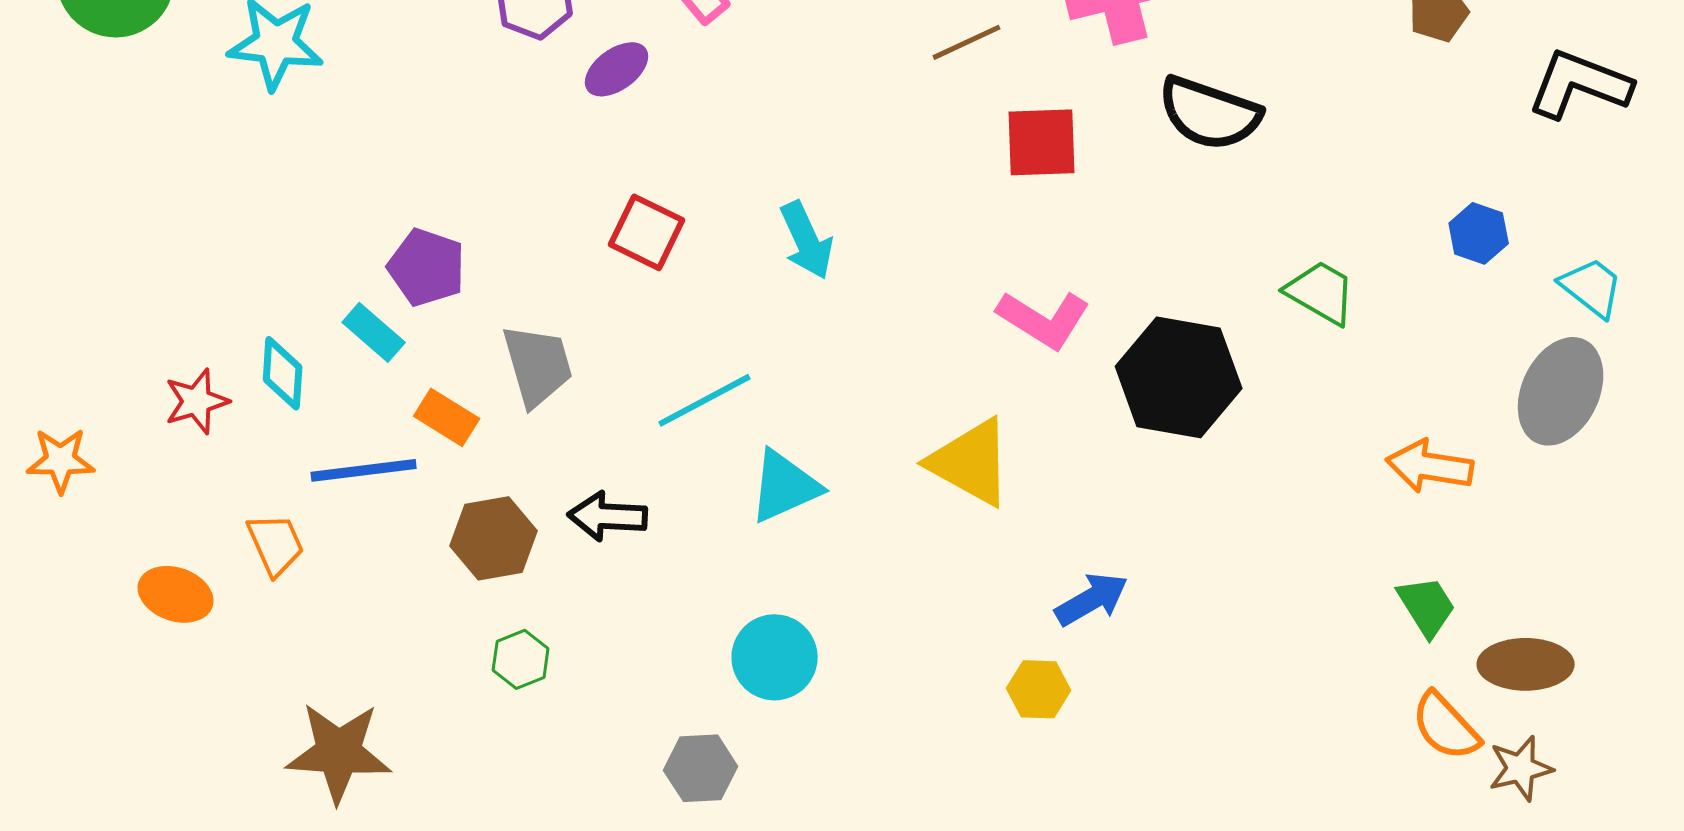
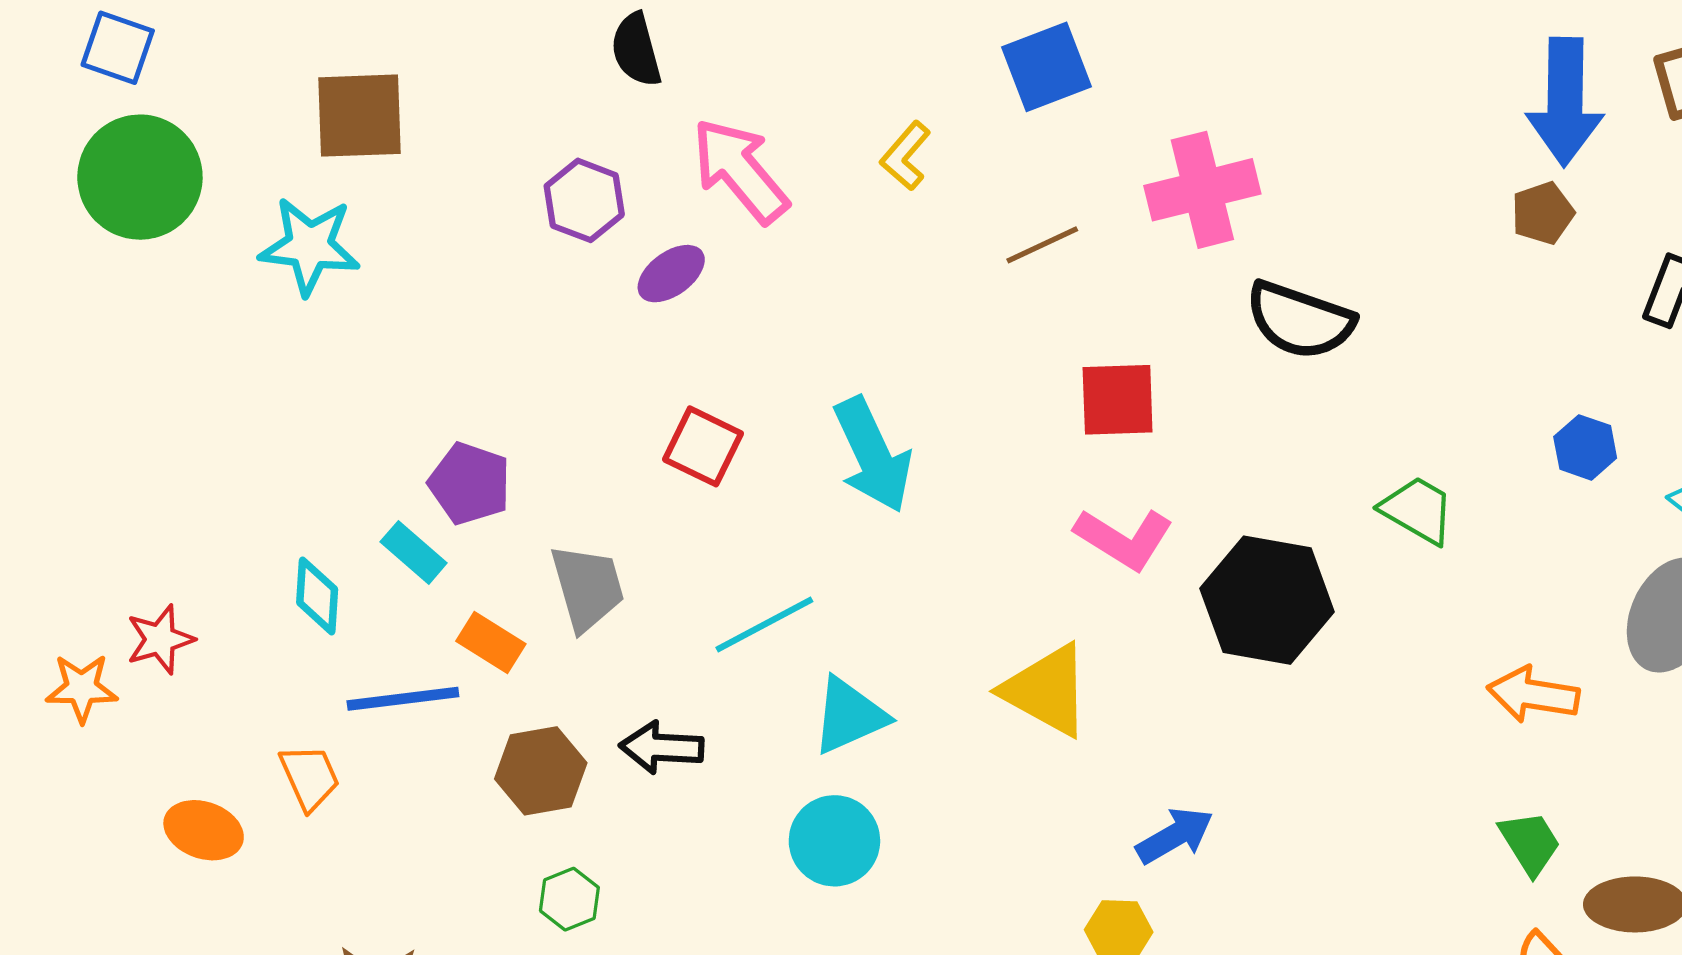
red square: (1042, 142) -> (1118, 400), moved
cyan arrow: (807, 240) -> (873, 455), size x1.4
red star: (197, 401) -> (160, 639), moved
cyan circle: (775, 657) -> (834, 841), moved

